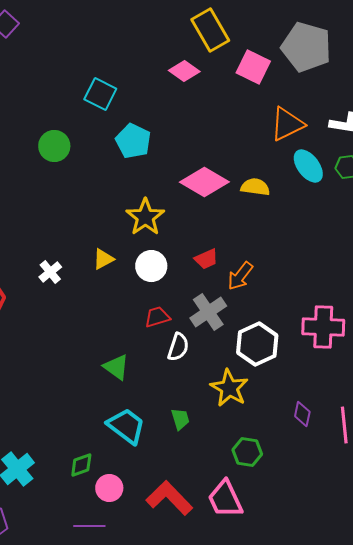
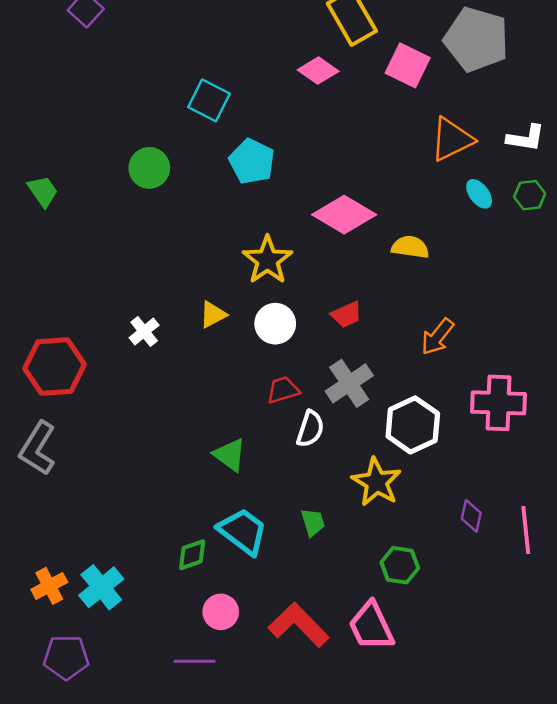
cyan ellipse: (308, 166) -> (479, 194), size x0.7
yellow semicircle: (255, 187) -> (410, 247), moved
orange arrow: (240, 276) -> (437, 337), moved
green diamond: (81, 465) -> (192, 555), moved

